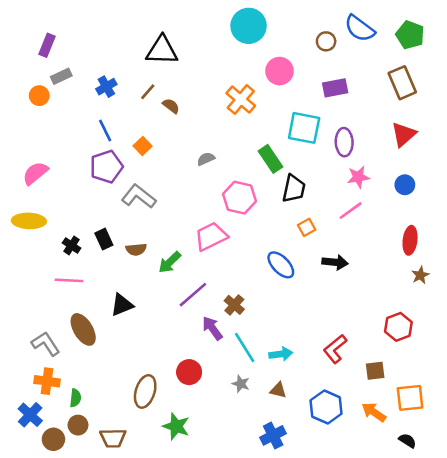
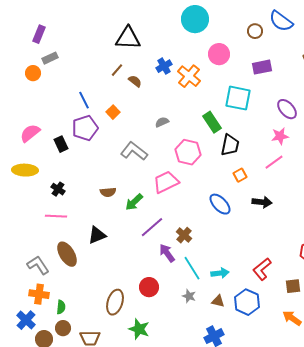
blue cross: (106, 87) -> (164, 66), moved
purple ellipse: (344, 142) -> (287, 109), moved, turned -40
gray L-shape: (139, 196) -> (134, 151), moved
black rectangle: (104, 239) -> (61, 144), moved
blue hexagon: (326, 407) -> (247, 302), moved

